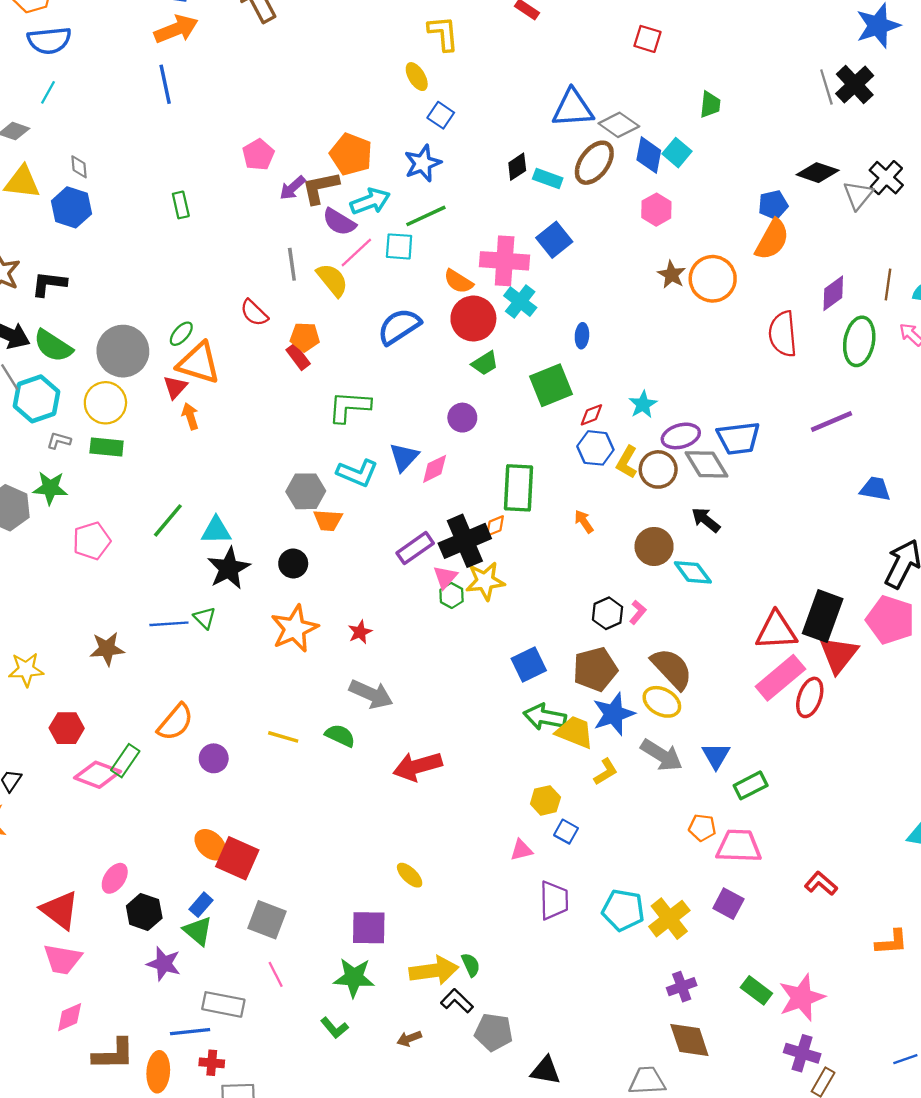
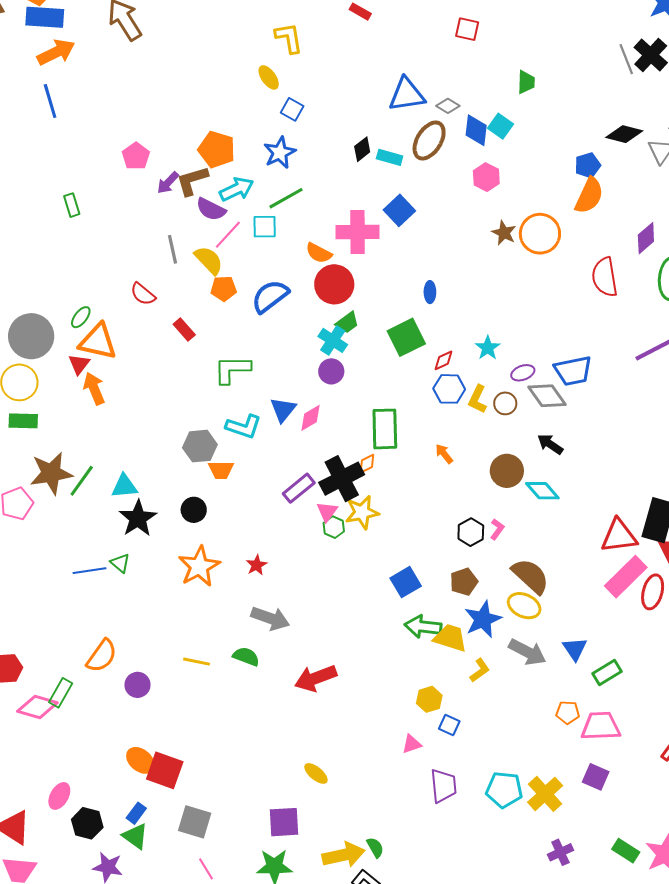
gray diamond: (619, 125) -> (448, 106), size x0.7
cyan cross: (520, 302) -> (333, 340), moved
orange pentagon: (305, 337) -> (224, 288), moved
orange arrow: (190, 416) -> (94, 388), size x1.4
purple ellipse: (681, 436) -> (523, 373), size x0.7
brown circle: (658, 469) -> (505, 403), size x0.7
brown star: (107, 649) -> (51, 473), moved, size x1.4
brown pentagon: (595, 669) -> (464, 582), size x0.7

